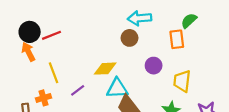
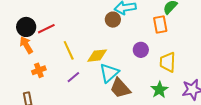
brown circle: (130, 38) -> (113, 20), moved
yellow line: (53, 73) -> (69, 50), moved
cyan triangle: (117, 88) -> (109, 73), turned -35
orange cross: (43, 98) -> (39, 70), moved

